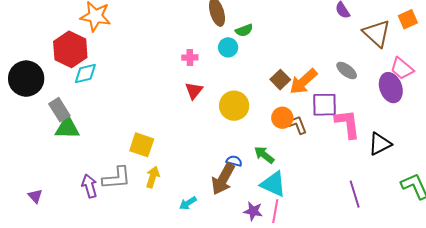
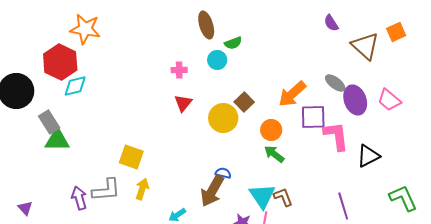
pink trapezoid: (402, 69) -> (389, 100), moved
brown square: (280, 80) -> (244, 102), moved
purple ellipse: (391, 88) -> (355, 100), moved
brown L-shape: (297, 125) -> (283, 197), moved
green arrow: (264, 155) -> (274, 154), moved
cyan triangle: (273, 184) -> (262, 196), turned 32

